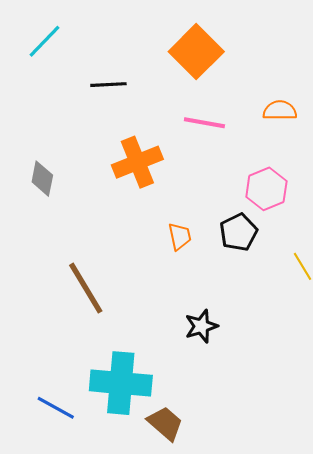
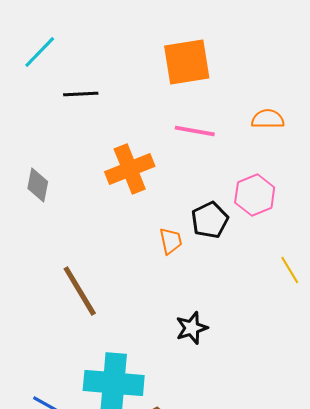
orange square: (196, 52) -> (187, 62), turned 36
black line: (108, 85) -> (81, 94), moved
black pentagon: (239, 232) -> (210, 220), moved

